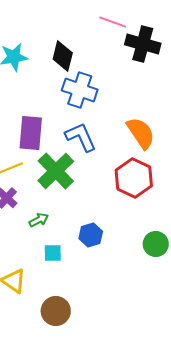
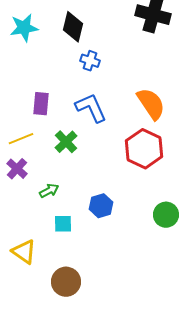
blue cross: (80, 90) -> (90, 61), size x0.6
purple rectangle: (31, 133) -> (41, 104), size x0.7
green cross: (56, 171) -> (66, 142), size x0.6

